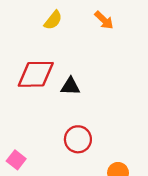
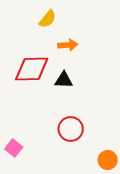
orange arrow: (104, 20) -> (68, 45), moved, turned -48

